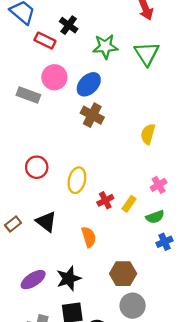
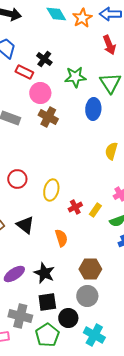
pink circle: (54, 77) -> (40, 93), moved
blue ellipse: (89, 84) -> (93, 109), moved, turned -40
brown cross: (92, 115) -> (48, 117), moved
black star: (69, 278) -> (44, 273), turned -30
gray circle: (133, 306) -> (87, 296), moved

